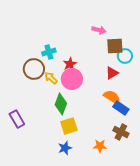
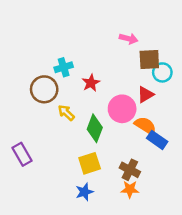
yellow arrow: (51, 78) -> (66, 113), moved
pink circle: (72, 79) -> (122, 109), moved
green diamond: (61, 104) -> (95, 128), moved
brown cross: (121, 132) -> (130, 170), moved

